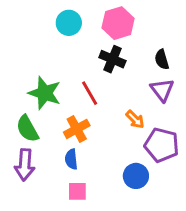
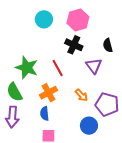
purple triangle: (162, 90) -> (94, 66), moved
orange arrow: (135, 119) -> (81, 95), moved

